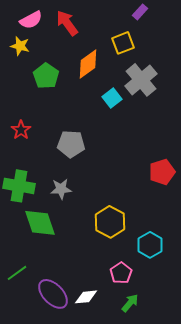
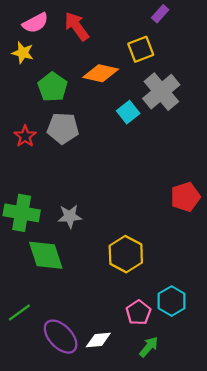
orange diamond: (88, 64) -> (101, 73), turned 48
red star: (21, 130) -> (25, 136), moved
gray pentagon: (71, 144) -> (63, 128), moved
cyan hexagon: (150, 245) -> (172, 301), moved

